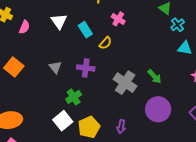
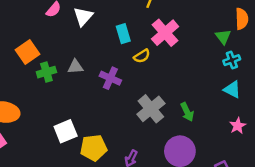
pink cross: (118, 19) -> (165, 33), size x1.6
white triangle: (59, 21) -> (83, 17), moved
gray triangle: (55, 67) -> (75, 67), turned 48
green cross: (74, 97) -> (46, 72), moved

